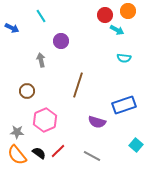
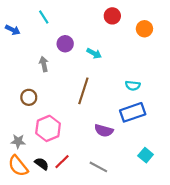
orange circle: (128, 11) -> (144, 29), moved
cyan arrow: (117, 30) -> (94, 53), moved
cyan semicircle: (124, 58) -> (133, 86), moved

